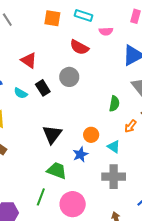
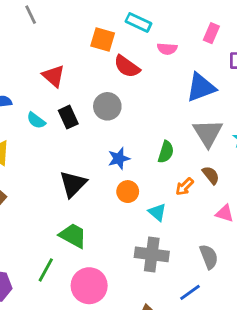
orange square: (52, 18) -> (103, 39), moved
blue star: (80, 154) -> (119, 158), moved

